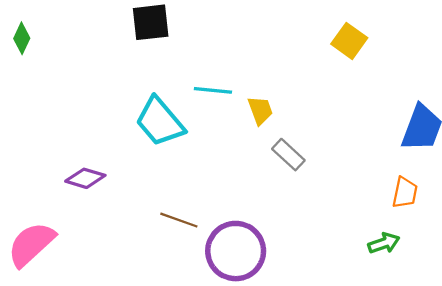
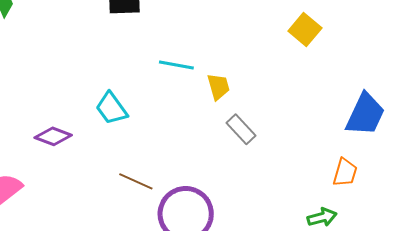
cyan trapezoid: (160, 122) -> (111, 108), moved, size x0.7

